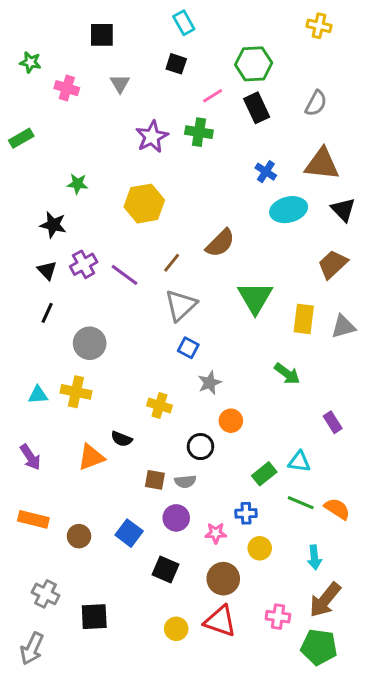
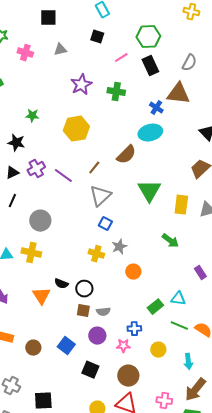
gray triangle: (120, 84) -> (60, 50), turned 48
green cross: (199, 132) -> (116, 92), moved
brown triangle: (322, 164) -> (178, 94), moved
cyan ellipse: (289, 210) -> (150, 133), moved
black triangle: (47, 270) -> (12, 173), turned 48
yellow cross: (159, 406) -> (96, 254), moved
black circle: (200, 447) -> (84, 289), moved
orange triangle: (91, 457) -> (41, 296), turned -42
blue cross: (246, 513) -> (134, 329), moved
yellow circle: (260, 548) -> (158, 350), moved

